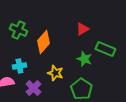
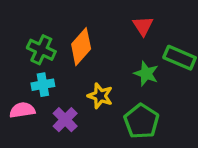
red triangle: (82, 29) -> (143, 26), turned -32
green cross: (18, 30) -> (41, 50), moved

